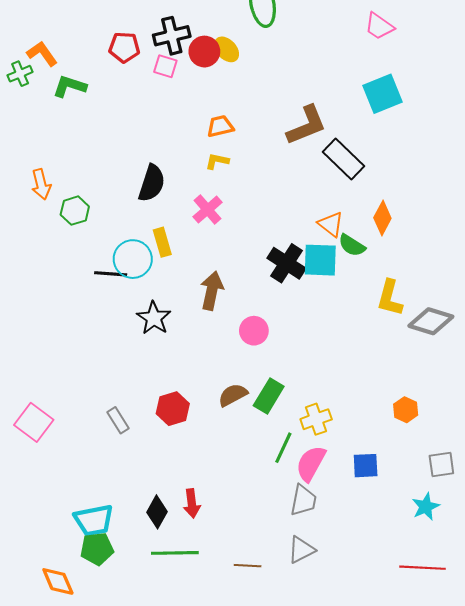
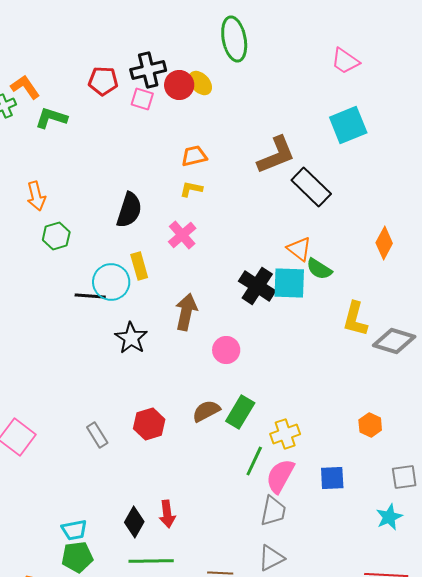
orange arrow: (41, 184) -> (36, 196), moved
orange diamond: (382, 218) -> (384, 243), moved
cyan trapezoid: (94, 520) -> (74, 530), size x0.7

